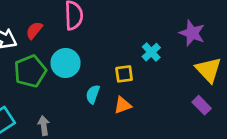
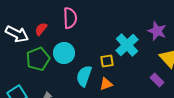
cyan cross: (151, 52) -> (127, 45), size x1.6
cyan semicircle: (93, 94) -> (84, 76), size x1.5
purple rectangle: (202, 105) -> (157, 80), moved

